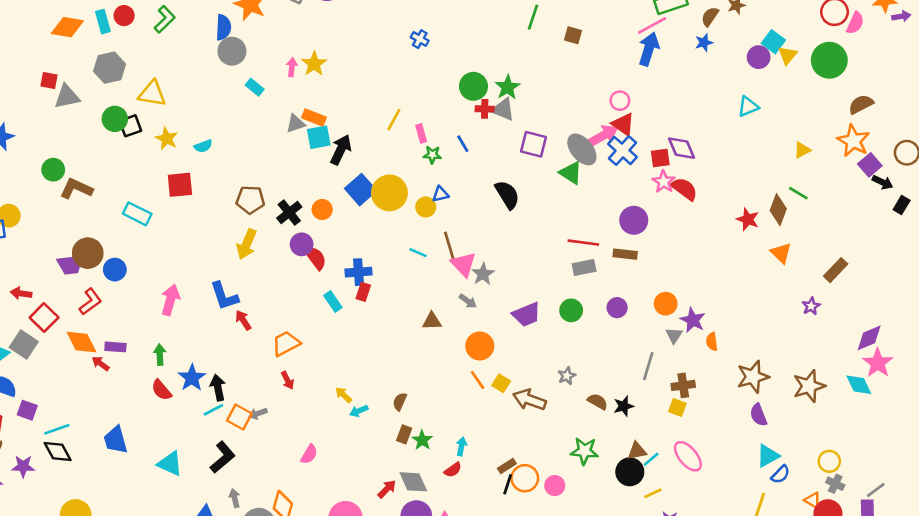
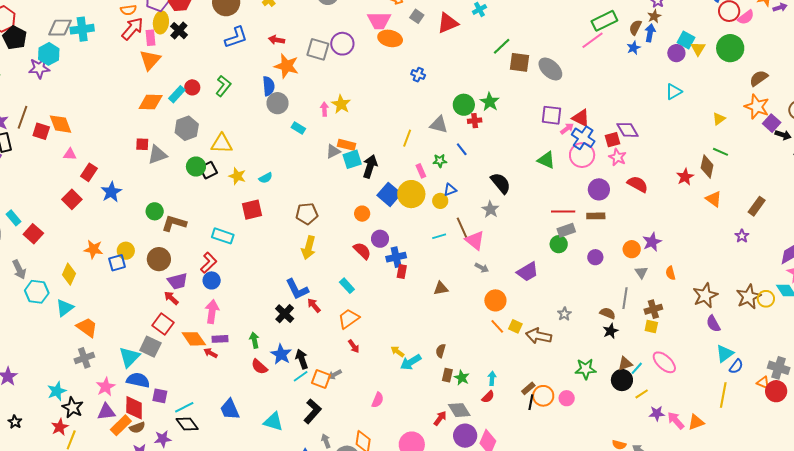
green line: (533, 17) -> (502, 46), turned 36
cyan rectangle: (103, 22) -> (177, 94), turned 66
pink semicircle: (855, 23) -> (746, 17), turned 36
brown square: (573, 35) -> (519, 62), moved, size x1.5
blue arrow: (649, 49) -> (650, 33), moved, size x0.7
pink circle: (620, 101) -> (582, 155), moved, size x1.6
gray triangle: (503, 109) -> (439, 125), moved
pink rectangle: (421, 133) -> (421, 171), moved
pink arrow: (603, 136) -> (567, 129), size x0.6
purple square: (534, 144) -> (551, 115), moved
gray ellipse: (582, 149) -> (550, 69), moved
red semicircle: (684, 189) -> (638, 184), moved
black cross: (289, 213) -> (285, 314), moved
red star: (748, 219) -> (685, 177), turned 30
purple circle: (302, 244) -> (380, 239), moved
brown circle: (88, 253) -> (159, 259), moved
cyan line: (418, 253) -> (439, 236), turned -32
gray star: (483, 274) -> (490, 209), moved
red arrow: (21, 293) -> (171, 298), moved, turned 42
pink arrow: (170, 300) -> (212, 312), moved
red L-shape: (90, 302) -> (209, 263), moved
cyan rectangle: (333, 302) -> (347, 286), moved
green circle: (571, 310) -> (559, 244), moved
purple star: (693, 320) -> (652, 242), moved, turned 30
brown triangle: (432, 321) -> (441, 288), moved
brown semicircle: (598, 401) -> (608, 313), moved
cyan arrow: (359, 411) -> (411, 362), size x1.5
yellow circle: (829, 461) -> (766, 299), moved
gray cross: (835, 484) -> (779, 368), size x1.5

